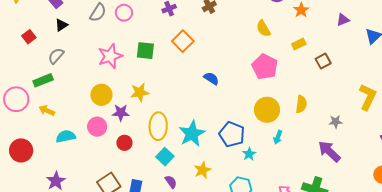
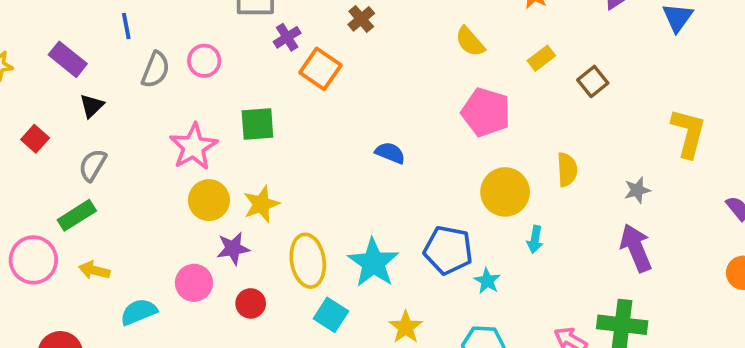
orange square: (183, 41) -> (320, 69), moved
yellow circle: (101, 95) -> (209, 200), moved
purple arrow: (329, 151) -> (636, 248), turned 35

